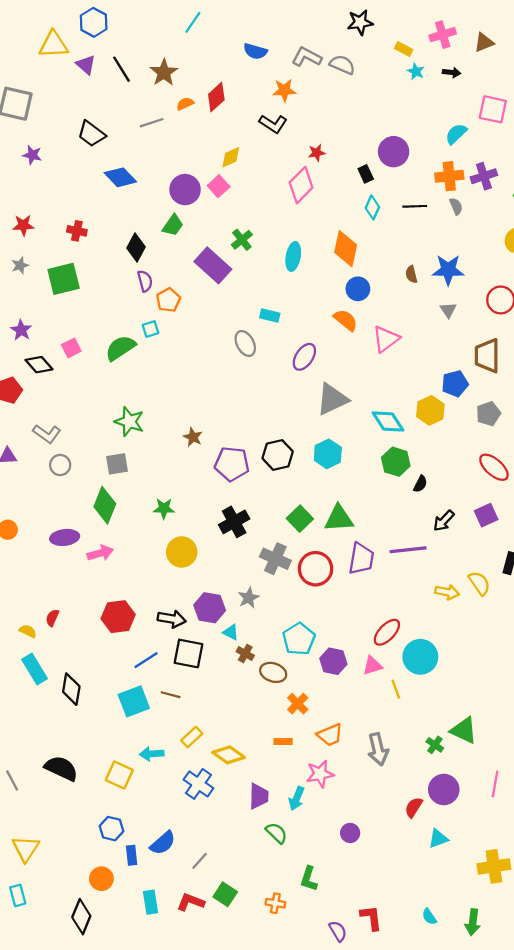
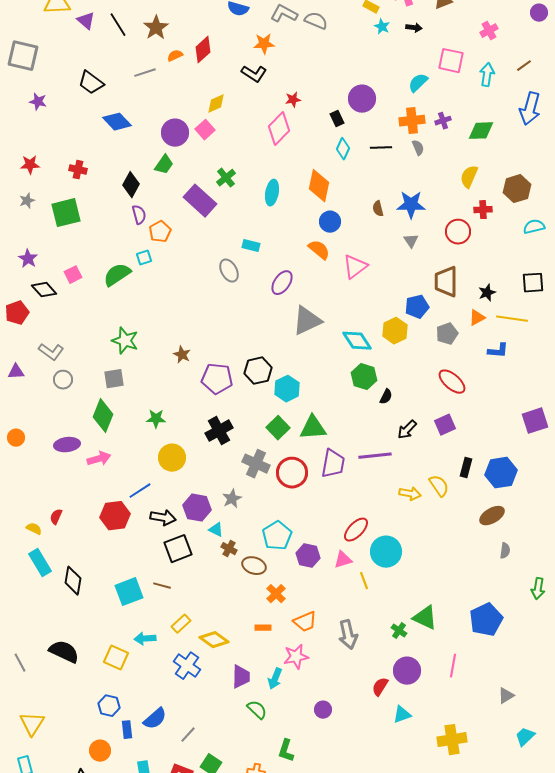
purple cross: (484, 176) -> (443, 121), size x0.7
cyan hexagon: (328, 454) -> (287, 389), moved
black square: (188, 653) -> (178, 549), turned -32
blue line: (146, 660) -> (140, 491), moved

